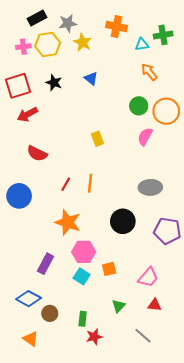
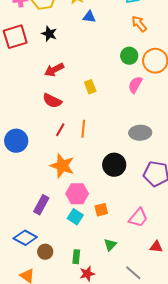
blue triangle: (91, 78) -> (89, 17), moved, turned -32
red arrow: (28, 114) -> (54, 70), moved
red semicircle: (37, 154) -> (52, 101), moved
red triangle: (155, 305) -> (156, 247), moved

